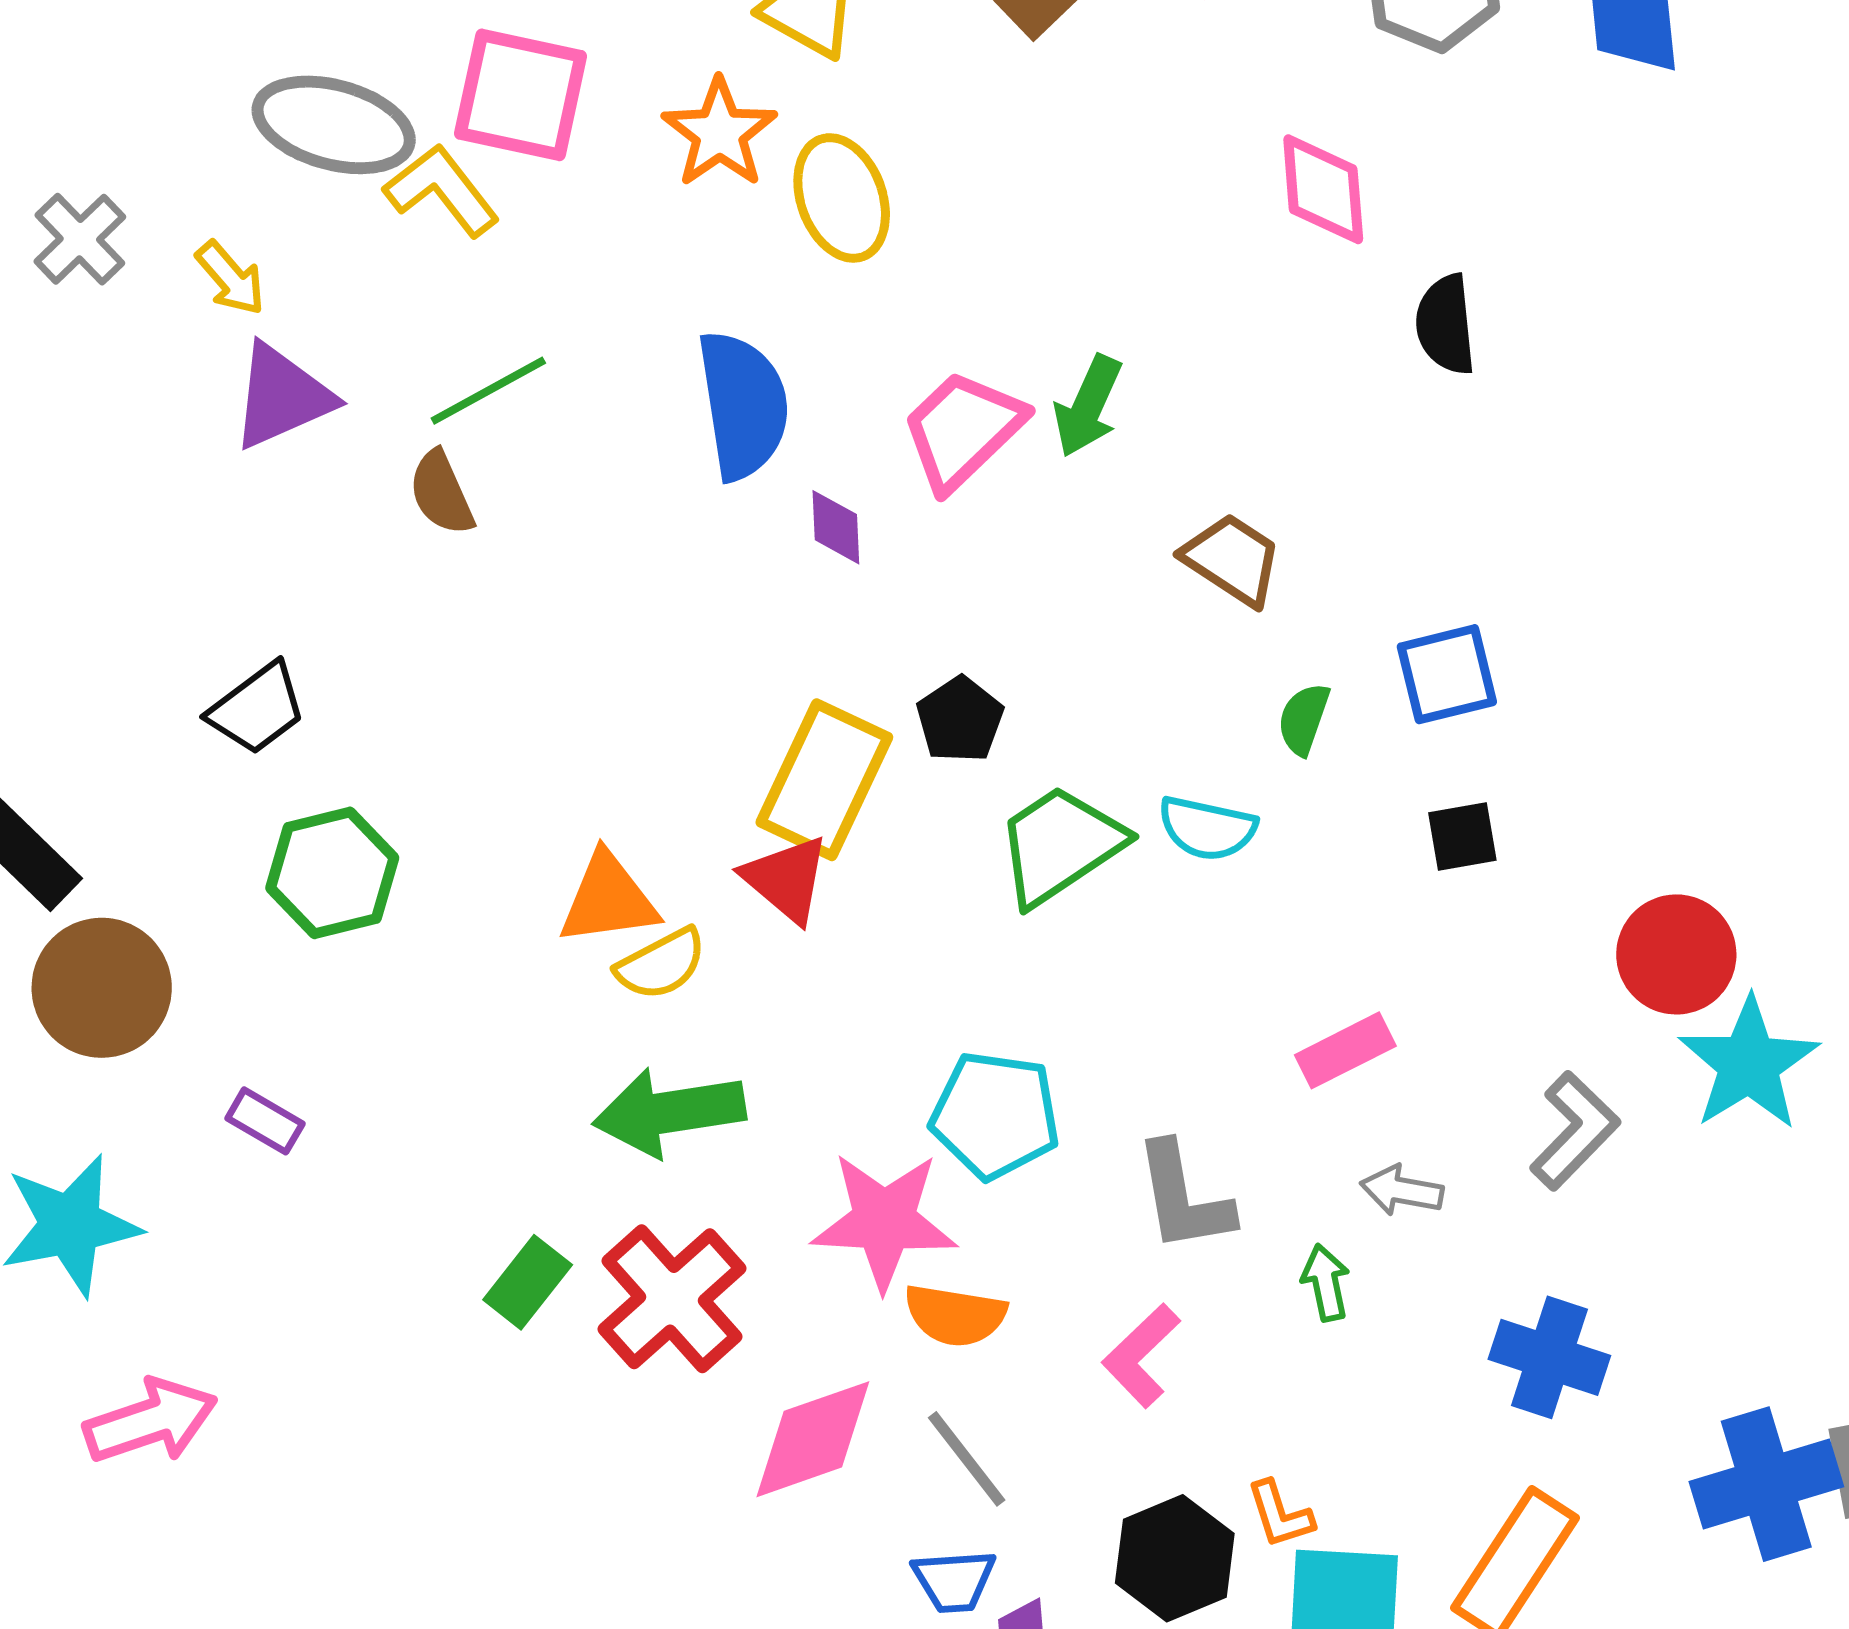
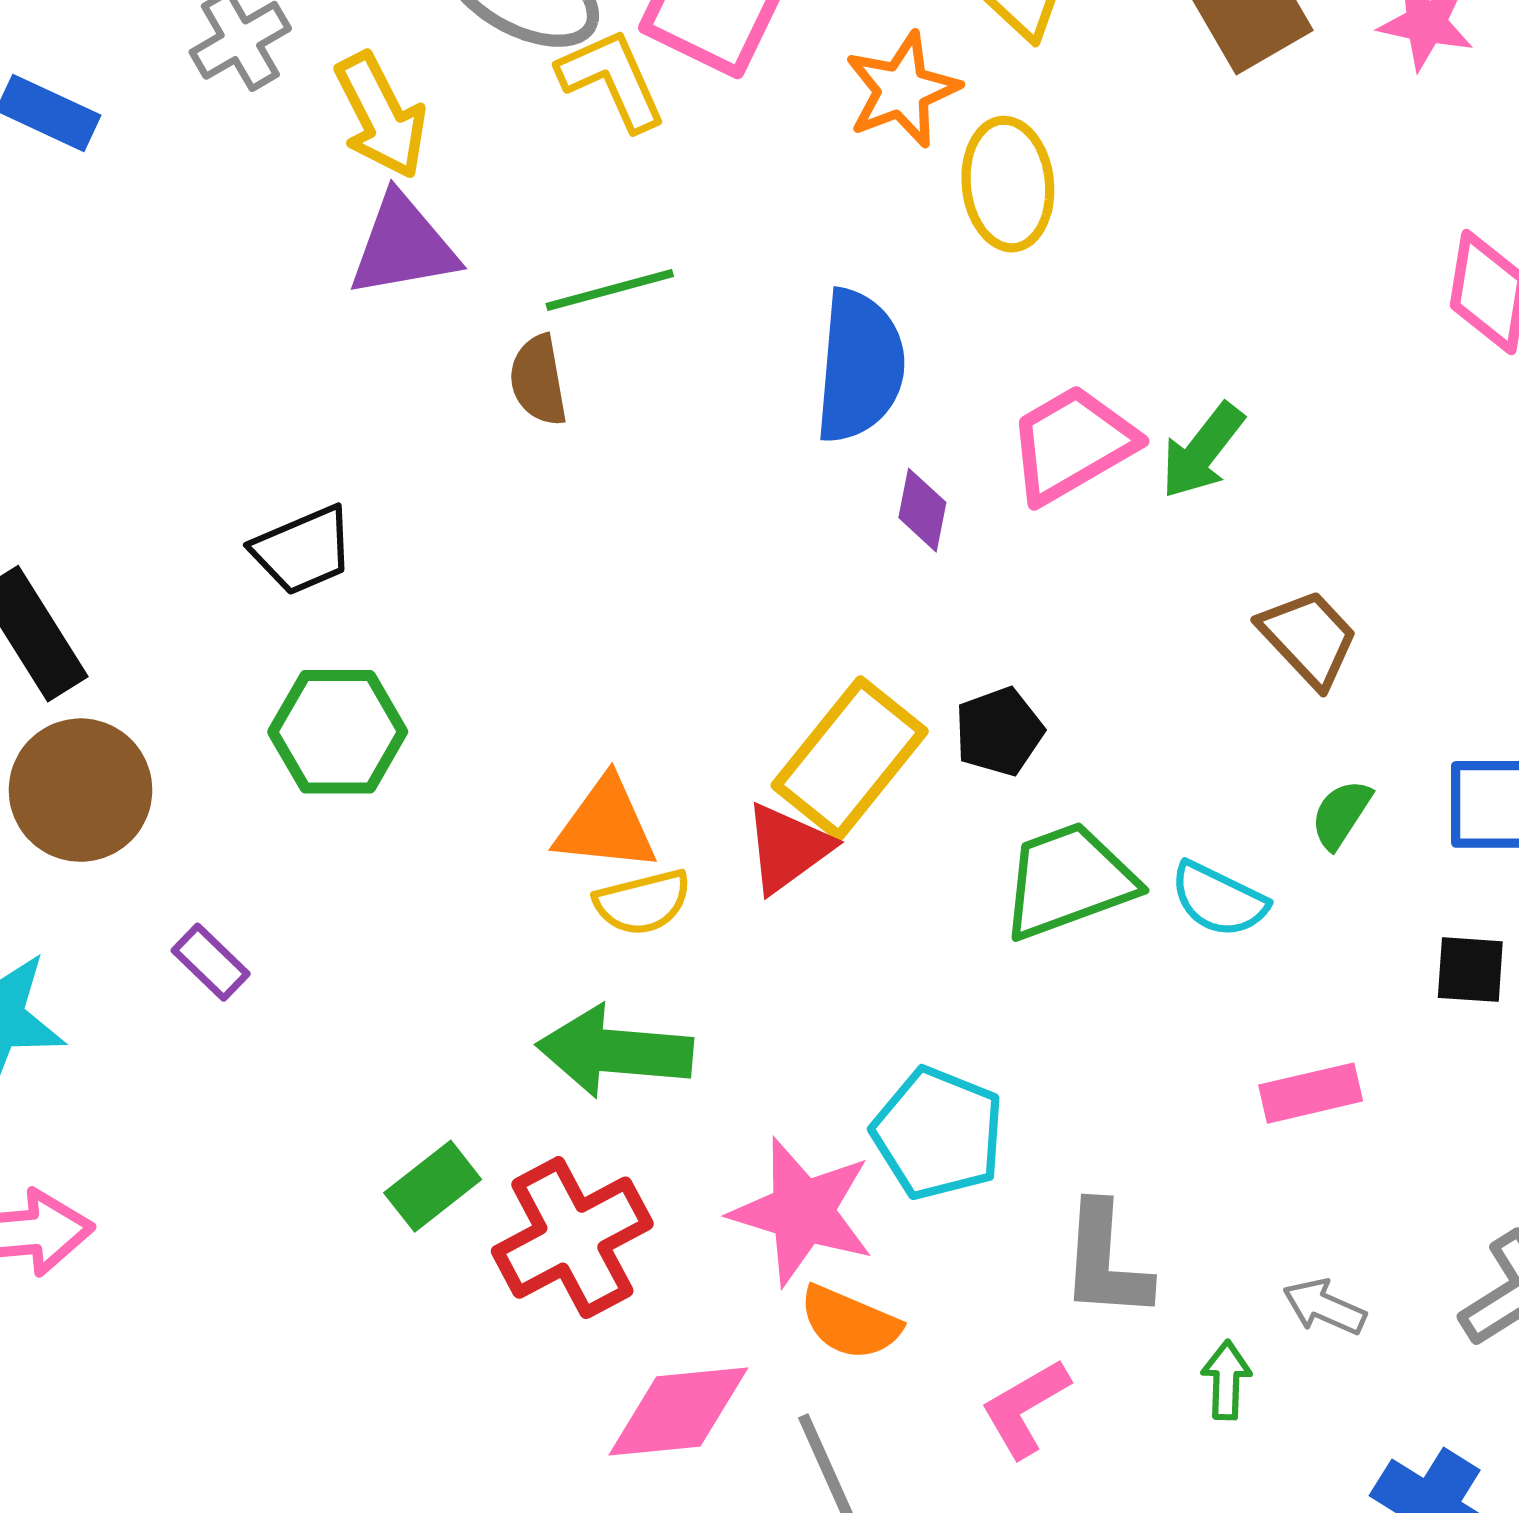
yellow arrow: (231, 278) -> (381, 116), size x1.5
red triangle: (786, 879) -> (788, 848), turned 30
pink rectangle: (1345, 1050) -> (1311, 1093), moved

